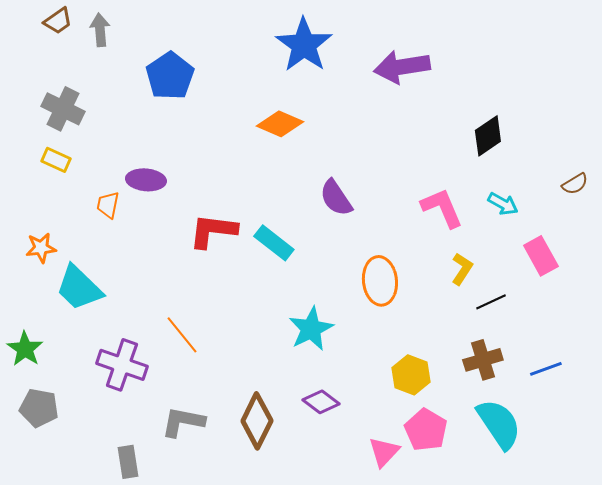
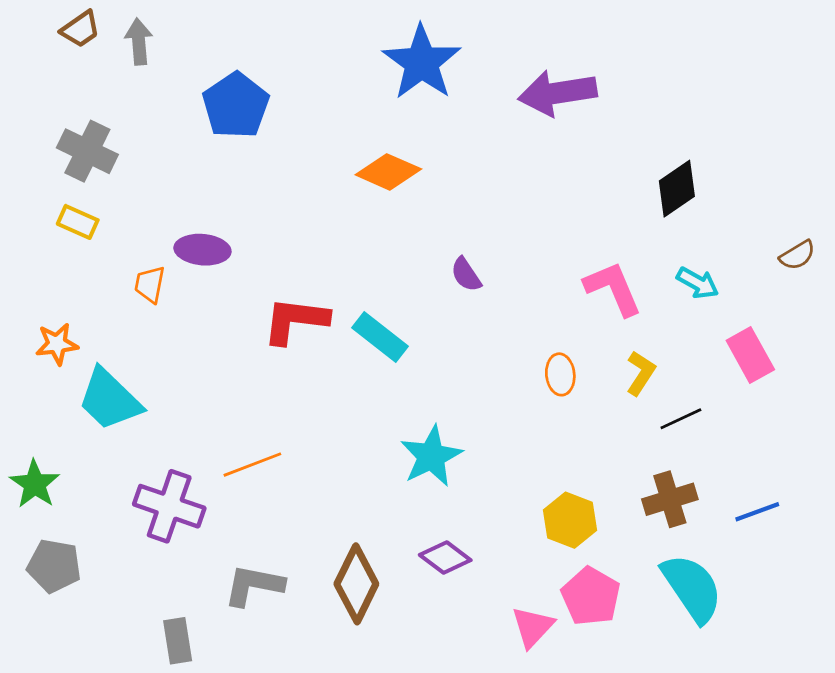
purple semicircle: (336, 198) -> (466, 275), size x0.7
orange ellipse: (380, 281) -> (560, 374), moved, size x0.6
orange line: (182, 335) -> (252, 465), turned -72

